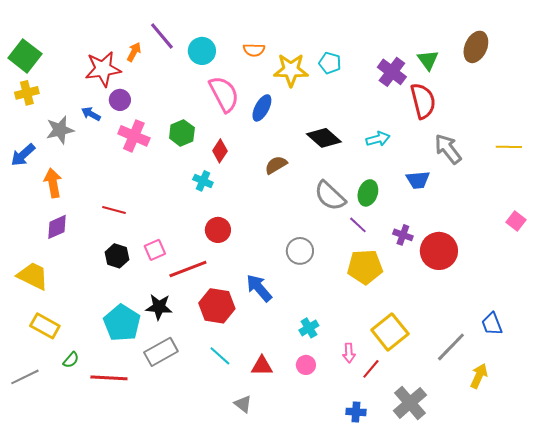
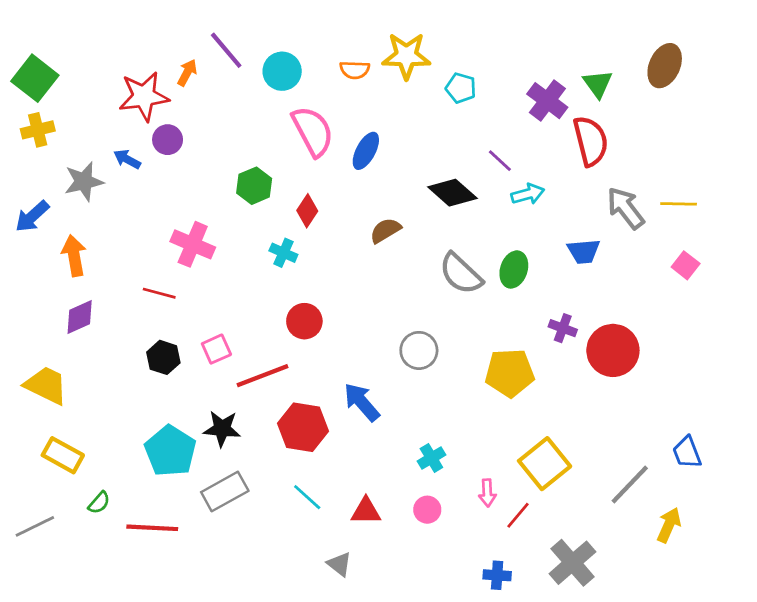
yellow star: (291, 70) -> (406, 56), moved
pink cross: (134, 136) -> (193, 244), moved
yellow line: (509, 147) -> (679, 204), moved
pink square: (516, 221) -> (686, 265), moved
purple line: (358, 225) -> (500, 161), moved

